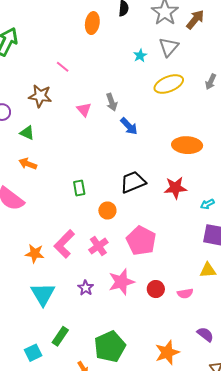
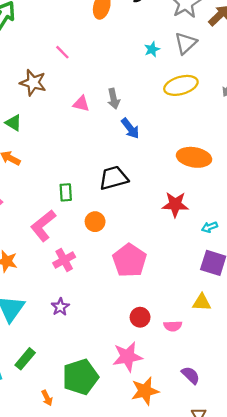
pink triangle: (84, 110) -> (81, 104), turned -42
black trapezoid: (133, 182) -> (114, 178), moved
pink L-shape: (64, 244) -> (43, 226), moved
pink cross: (98, 246) -> (64, 260), moved
pink star: (121, 282) -> (127, 357), moved

